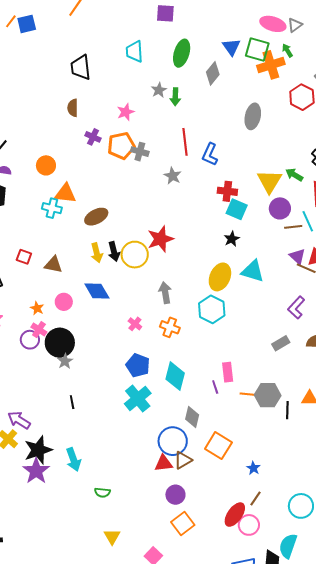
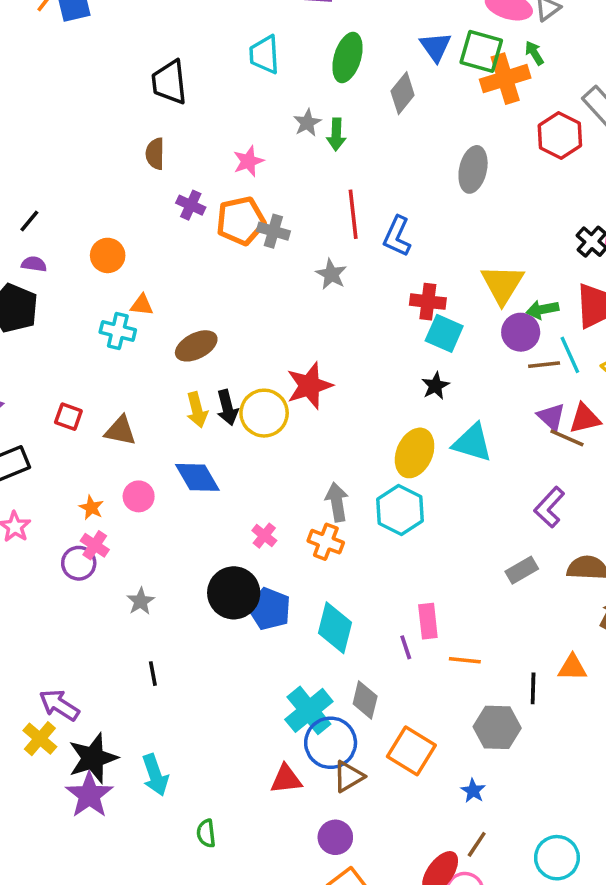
green arrow: (294, 175) -> (542, 309), moved, turned -42
orange triangle: (65, 193) -> (142, 305), size x0.6
gray arrow: (165, 293) -> (337, 502), moved
black circle: (60, 343) -> (234, 593), moved
gray hexagon: (268, 395) -> (497, 727), moved
cyan cross: (138, 399) -> (309, 710), moved
red triangle: (163, 463) -> (286, 779), moved
green semicircle: (102, 493) -> (206, 833), turned 77

